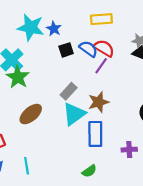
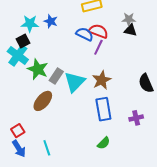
cyan star: (31, 27) -> (30, 24), size x0.7
black square: (66, 50) -> (23, 41), moved
green star: (18, 77) -> (38, 69), moved
gray rectangle: (69, 91) -> (56, 76), moved
cyan triangle: (74, 114) -> (75, 82), moved

